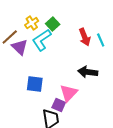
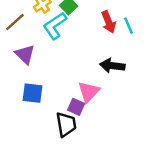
purple triangle: (20, 47) -> (25, 54), moved
blue square: (35, 84) -> (32, 93), moved

